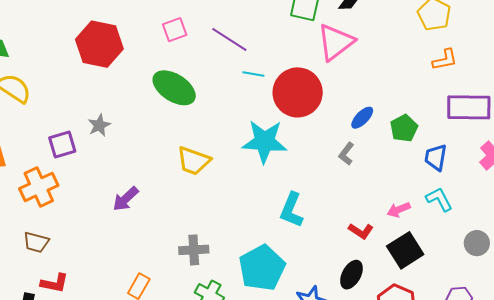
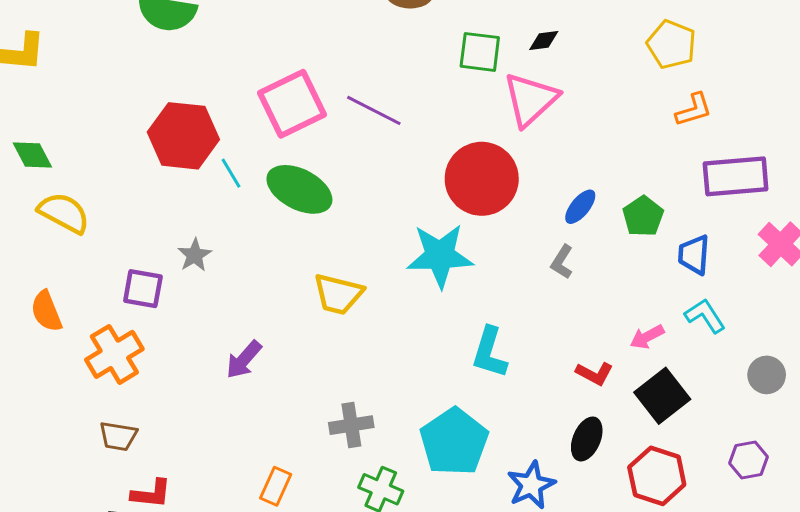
pink square: (175, 30) -> (292, 104), size x1.8
cyan line: (253, 74) -> (231, 173), moved, turned 55
purple square: (62, 145) -> (143, 289), turned 32

